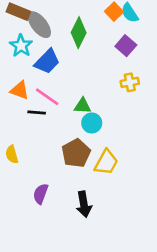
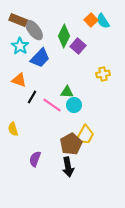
purple square: (126, 46) -> (78, 46), moved
pink line: (47, 97) -> (52, 105), moved
black line: (37, 113) -> (32, 97), turned -64
brown pentagon: (76, 153) -> (71, 144), moved

